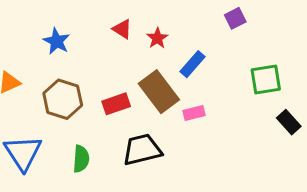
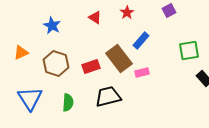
red star: (157, 38) -> (127, 12), moved

